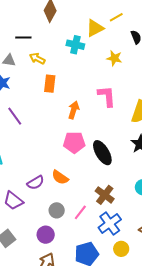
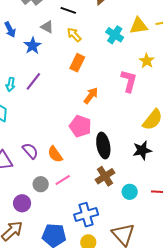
pink L-shape: (107, 96) -> (129, 81), moved
purple line: (15, 116) -> (33, 81), turned 54
purple semicircle: (36, 183) -> (30, 151), turned -120
brown cross: (105, 195) -> (105, 176), moved
pink line: (80, 212) -> (63, 180), moved

